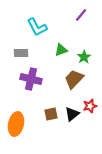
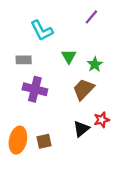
green triangle: (61, 50) -> (69, 56), turned -40
brown square: (51, 114) -> (44, 141), moved

